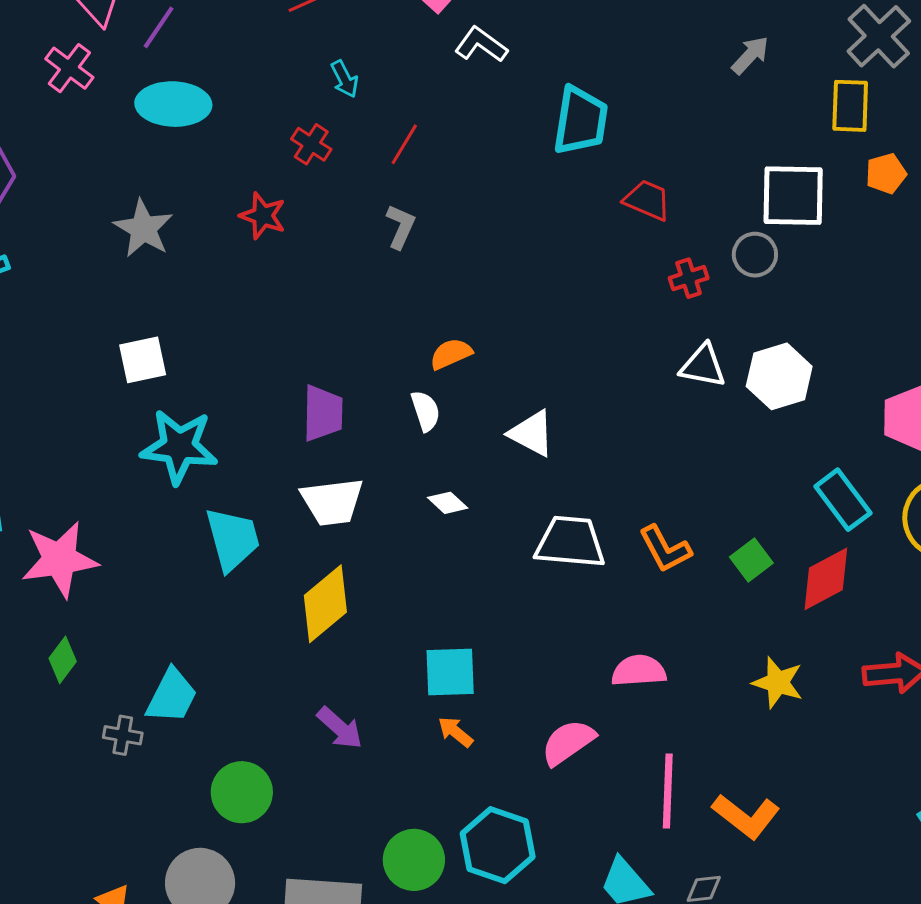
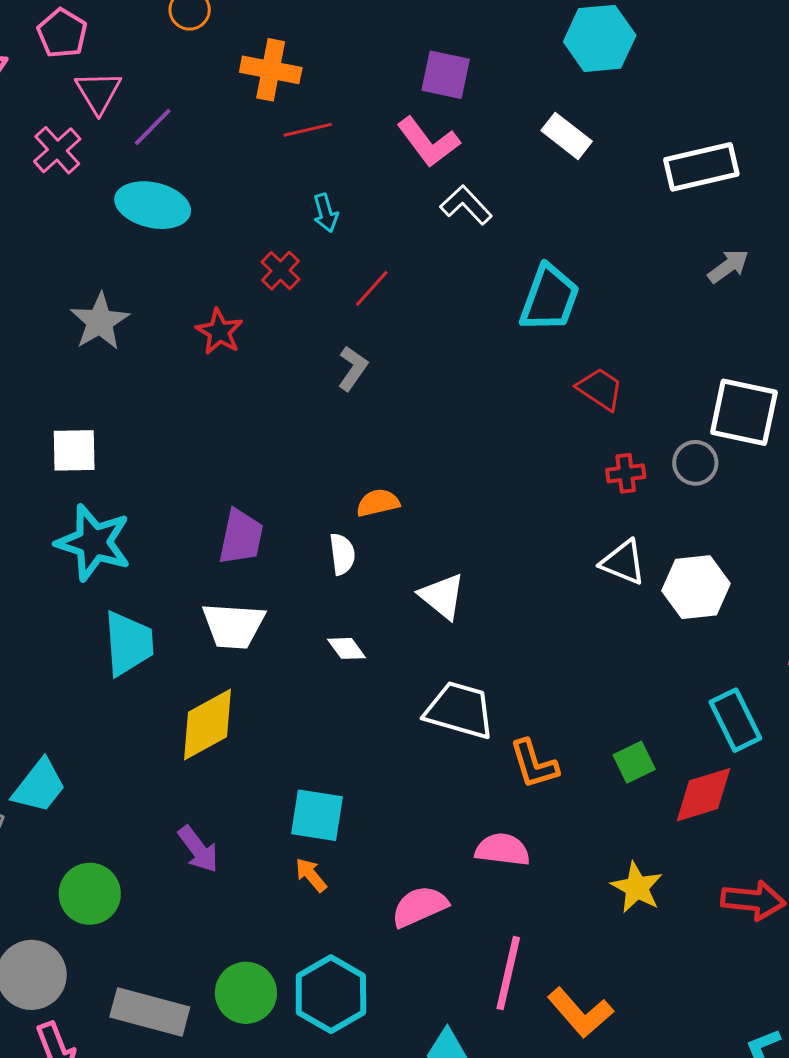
orange L-shape: (665, 549) -> (534, 764), moved

